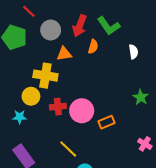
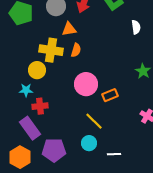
orange semicircle: (93, 47) -> (76, 50), moved
red cross: (58, 107) -> (40, 106), moved
yellow line: (68, 149) -> (94, 121), moved

